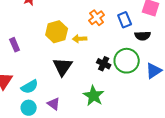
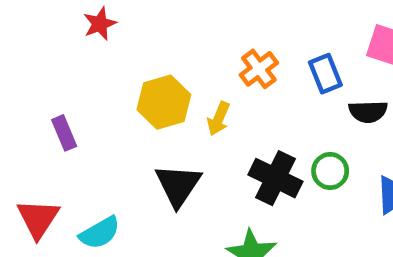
yellow arrow: (80, 39) -> (218, 119), turned -64
green circle: (127, 61) -> (330, 171), size x0.6
black cross: (104, 64) -> (275, 178), size x1.5

